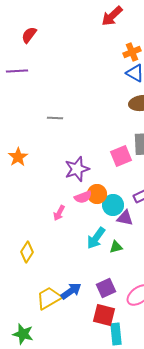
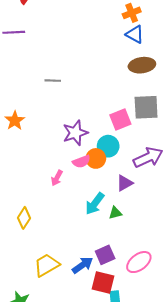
cyan circle: (113, 205) -> (108, 146), moved
purple triangle: (125, 218) -> (125, 183), turned -42
blue arrow: (71, 291) -> (82, 265), moved

